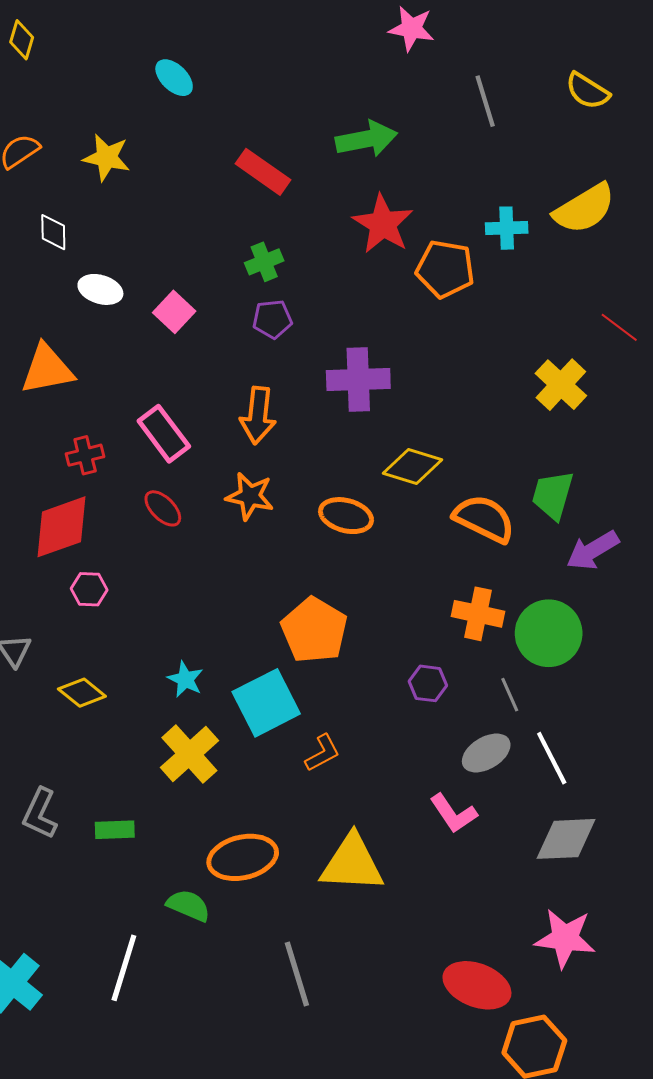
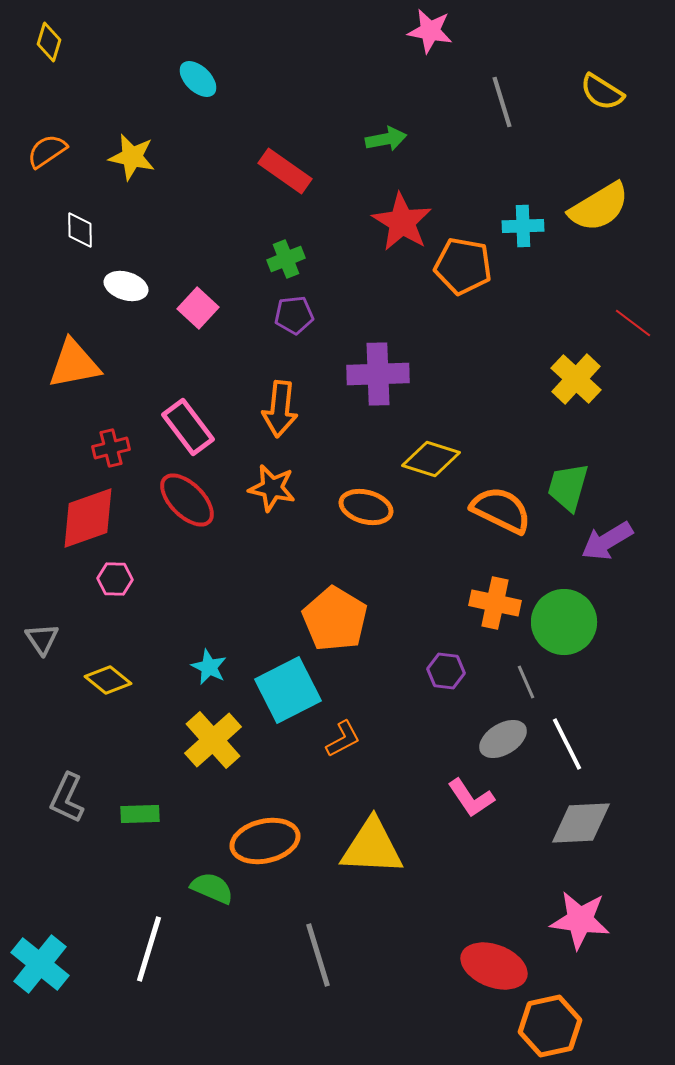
green arrow: (366, 139) -> (386, 139), size x0.7
red ellipse: (163, 508) -> (187, 500), size x1.5

